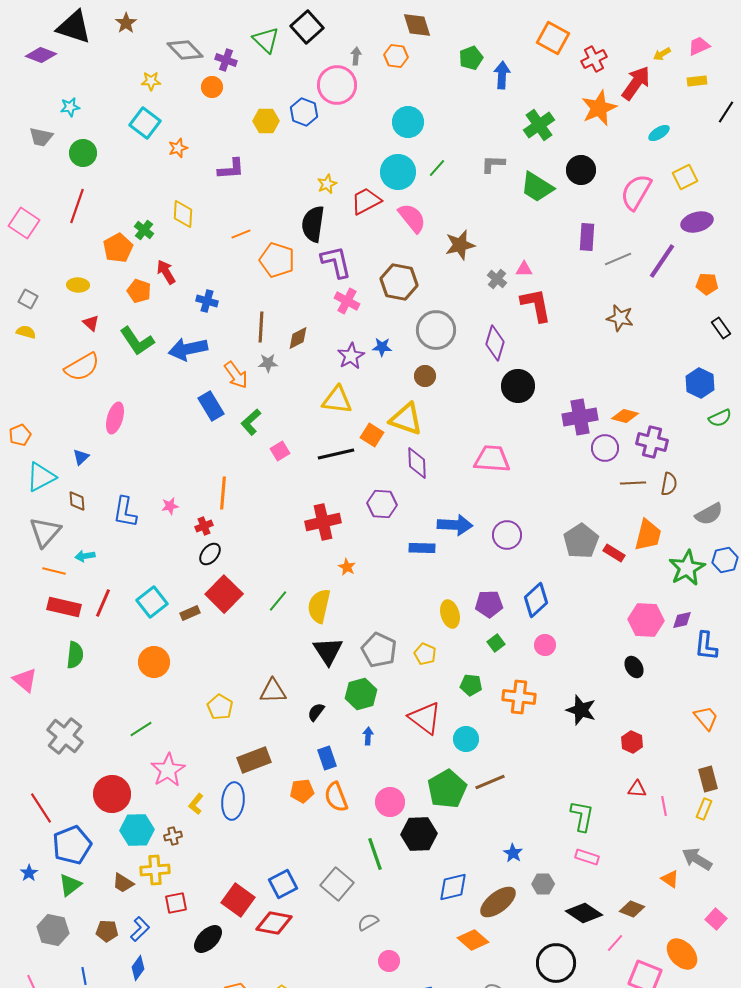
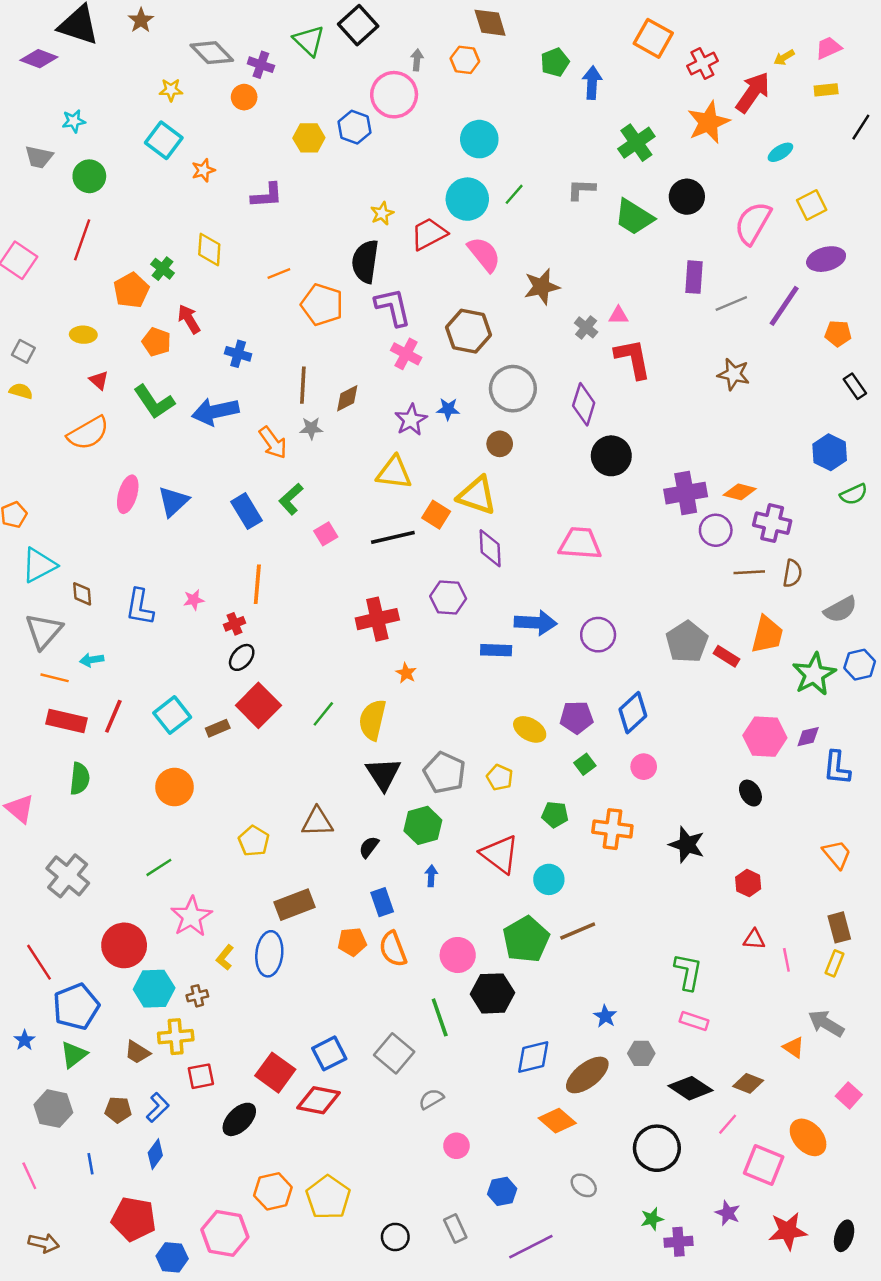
blue rectangle: (211, 406) -> (247, 511), moved
blue triangle: (81, 457) -> (173, 501), moved, size x1.6
yellow ellipse: (450, 614) -> (530, 729), turned -44

